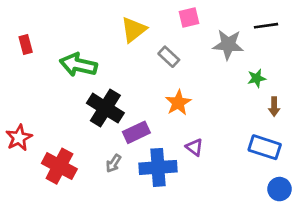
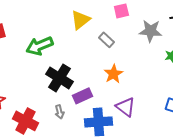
green arrow: (78, 65) -> (39, 46), turned -36
purple triangle: (194, 147) -> (125, 107), size x1.5
gray arrow: (113, 163) -> (59, 112), moved, turned -48

